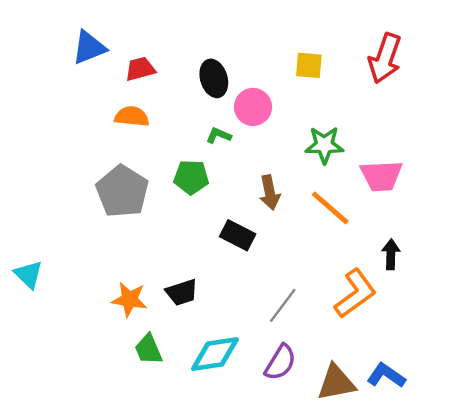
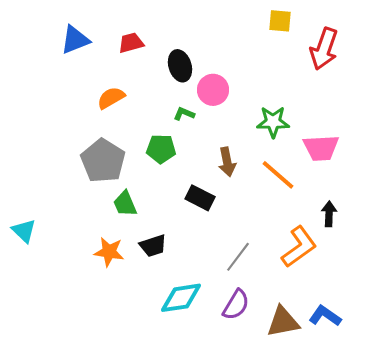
yellow square: (309, 65) -> (280, 21), moved
red trapezoid: (140, 69) -> (131, 43), moved
orange semicircle: (132, 116) -> (111, 98), turned -36
green trapezoid: (148, 349) -> (125, 204), moved

